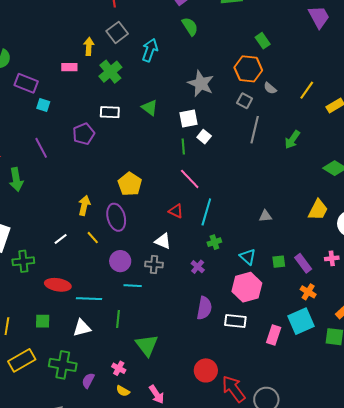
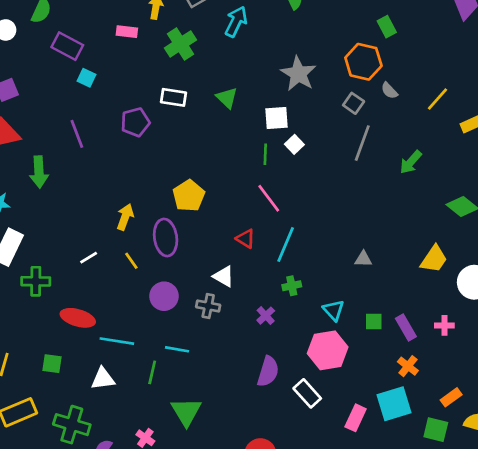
cyan line: (133, 286) -> (177, 349), moved
white rectangle: (235, 321) -> (307, 393), turned 35

